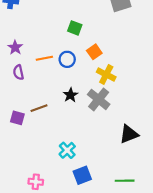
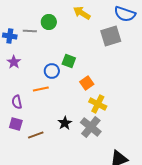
purple star: (15, 47) -> (14, 62), moved
blue circle: (67, 59) -> (52, 71), moved
purple square: (17, 118) -> (16, 124), moved

